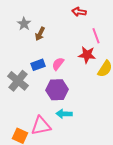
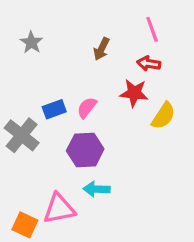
red arrow: (79, 12) -> (149, 64), moved
brown arrow: (40, 34) -> (101, 49), moved
pink line: (96, 36) -> (152, 29), moved

